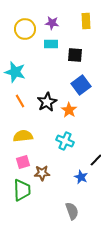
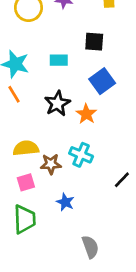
cyan rectangle: (51, 44) -> (59, 60), moved
orange line: (20, 101) -> (14, 94), moved
brown star: (42, 173) -> (51, 164), moved
blue star: (81, 177) -> (65, 202), moved

